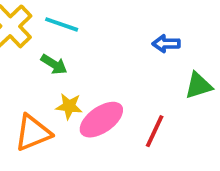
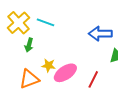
blue arrow: (166, 44) -> (100, 34), size x1.6
green arrow: (54, 64) -> (29, 45), moved, turned 72

